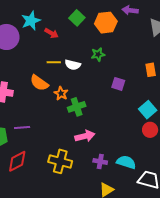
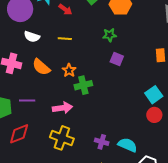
white semicircle: (73, 65) -> (32, 37), moved
orange semicircle: (39, 83) -> (41, 67), moved
purple square: (118, 84) -> (117, 59), moved
pink arrow: (85, 136) -> (63, 108), moved

